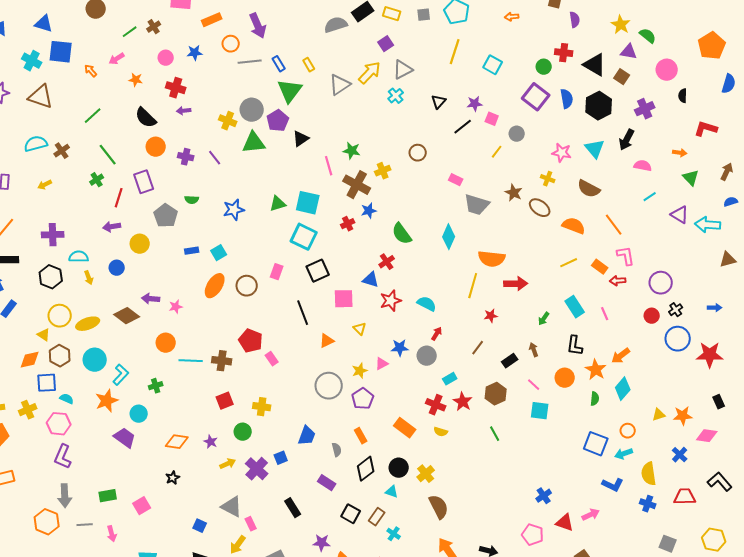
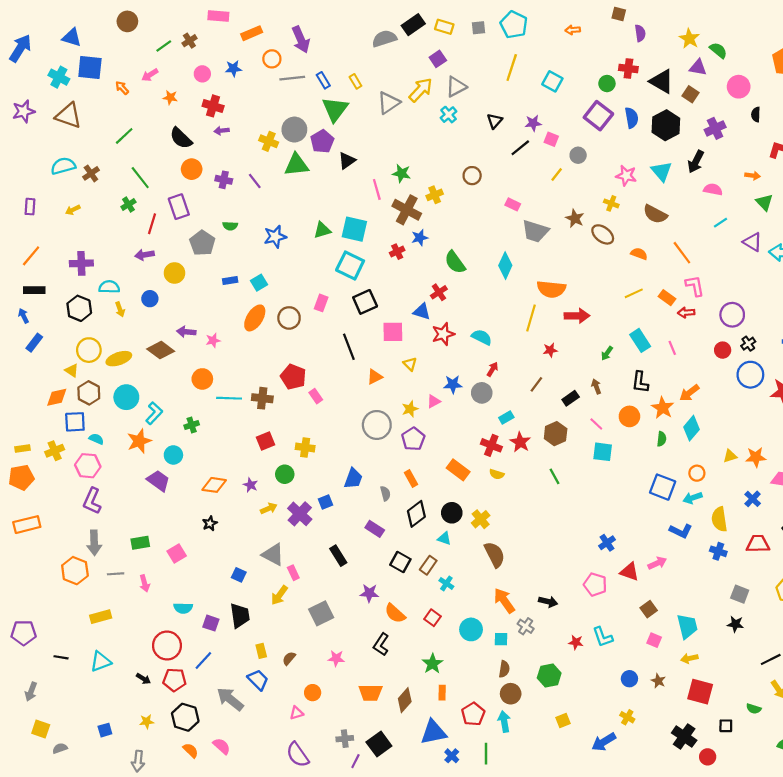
orange semicircle: (574, 226) -> (639, 254), size x0.7

